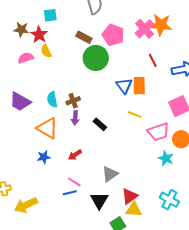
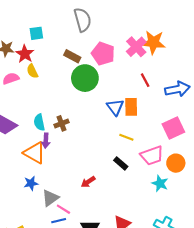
purple arrow: (75, 118) -> (46, 141), moved
black rectangle: (100, 124) -> (121, 163), moved
red arrow: (75, 155) -> (88, 182), moved
gray triangle: (110, 174) -> (50, 198), moved

